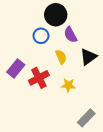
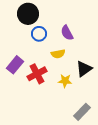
black circle: (56, 15) -> (28, 14), moved
yellow semicircle: (61, 57) -> (58, 54), turned 104
black triangle: (88, 57) -> (84, 69), moved

